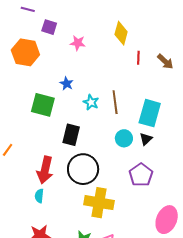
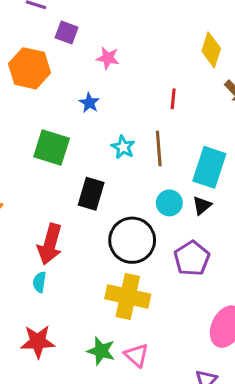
yellow diamond: (121, 33) -> (211, 50), moved
red line: (138, 58) -> (173, 99), moved
blue star: (67, 84) -> (89, 103), moved
black circle: (83, 169) -> (132, 240), moved

